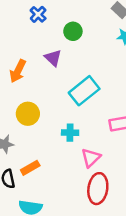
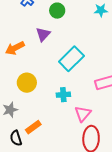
purple triangle: (53, 58) -> (43, 34), turned 35
orange arrow: (18, 71) -> (15, 48), turned 42

